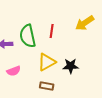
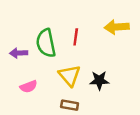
yellow arrow: (85, 23) -> (117, 27), turned 30
yellow triangle: (47, 62) -> (70, 75), turned -42

